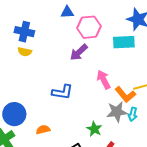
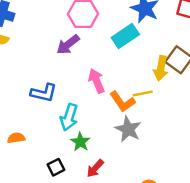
cyan rectangle: (124, 42) -> (125, 36), turned -35
gray star: (117, 112) -> (128, 129), moved, turned 30
cyan arrow: (133, 114) -> (69, 117), moved, size x1.5

